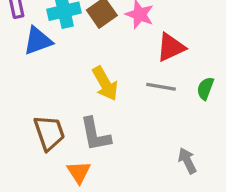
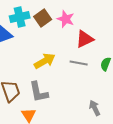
yellow arrow: (105, 83) -> (45, 61), turned -90

